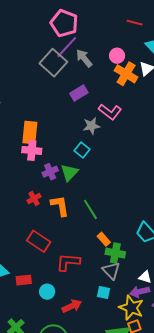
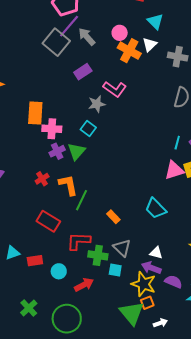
pink cross: (32, 150) -> (52, 129), moved
green line: (90, 209) -> (82, 200), moved, turned 60
green cross: (115, 253) -> (98, 255), moved
purple arrow: (140, 292) -> (151, 268), turned 36

